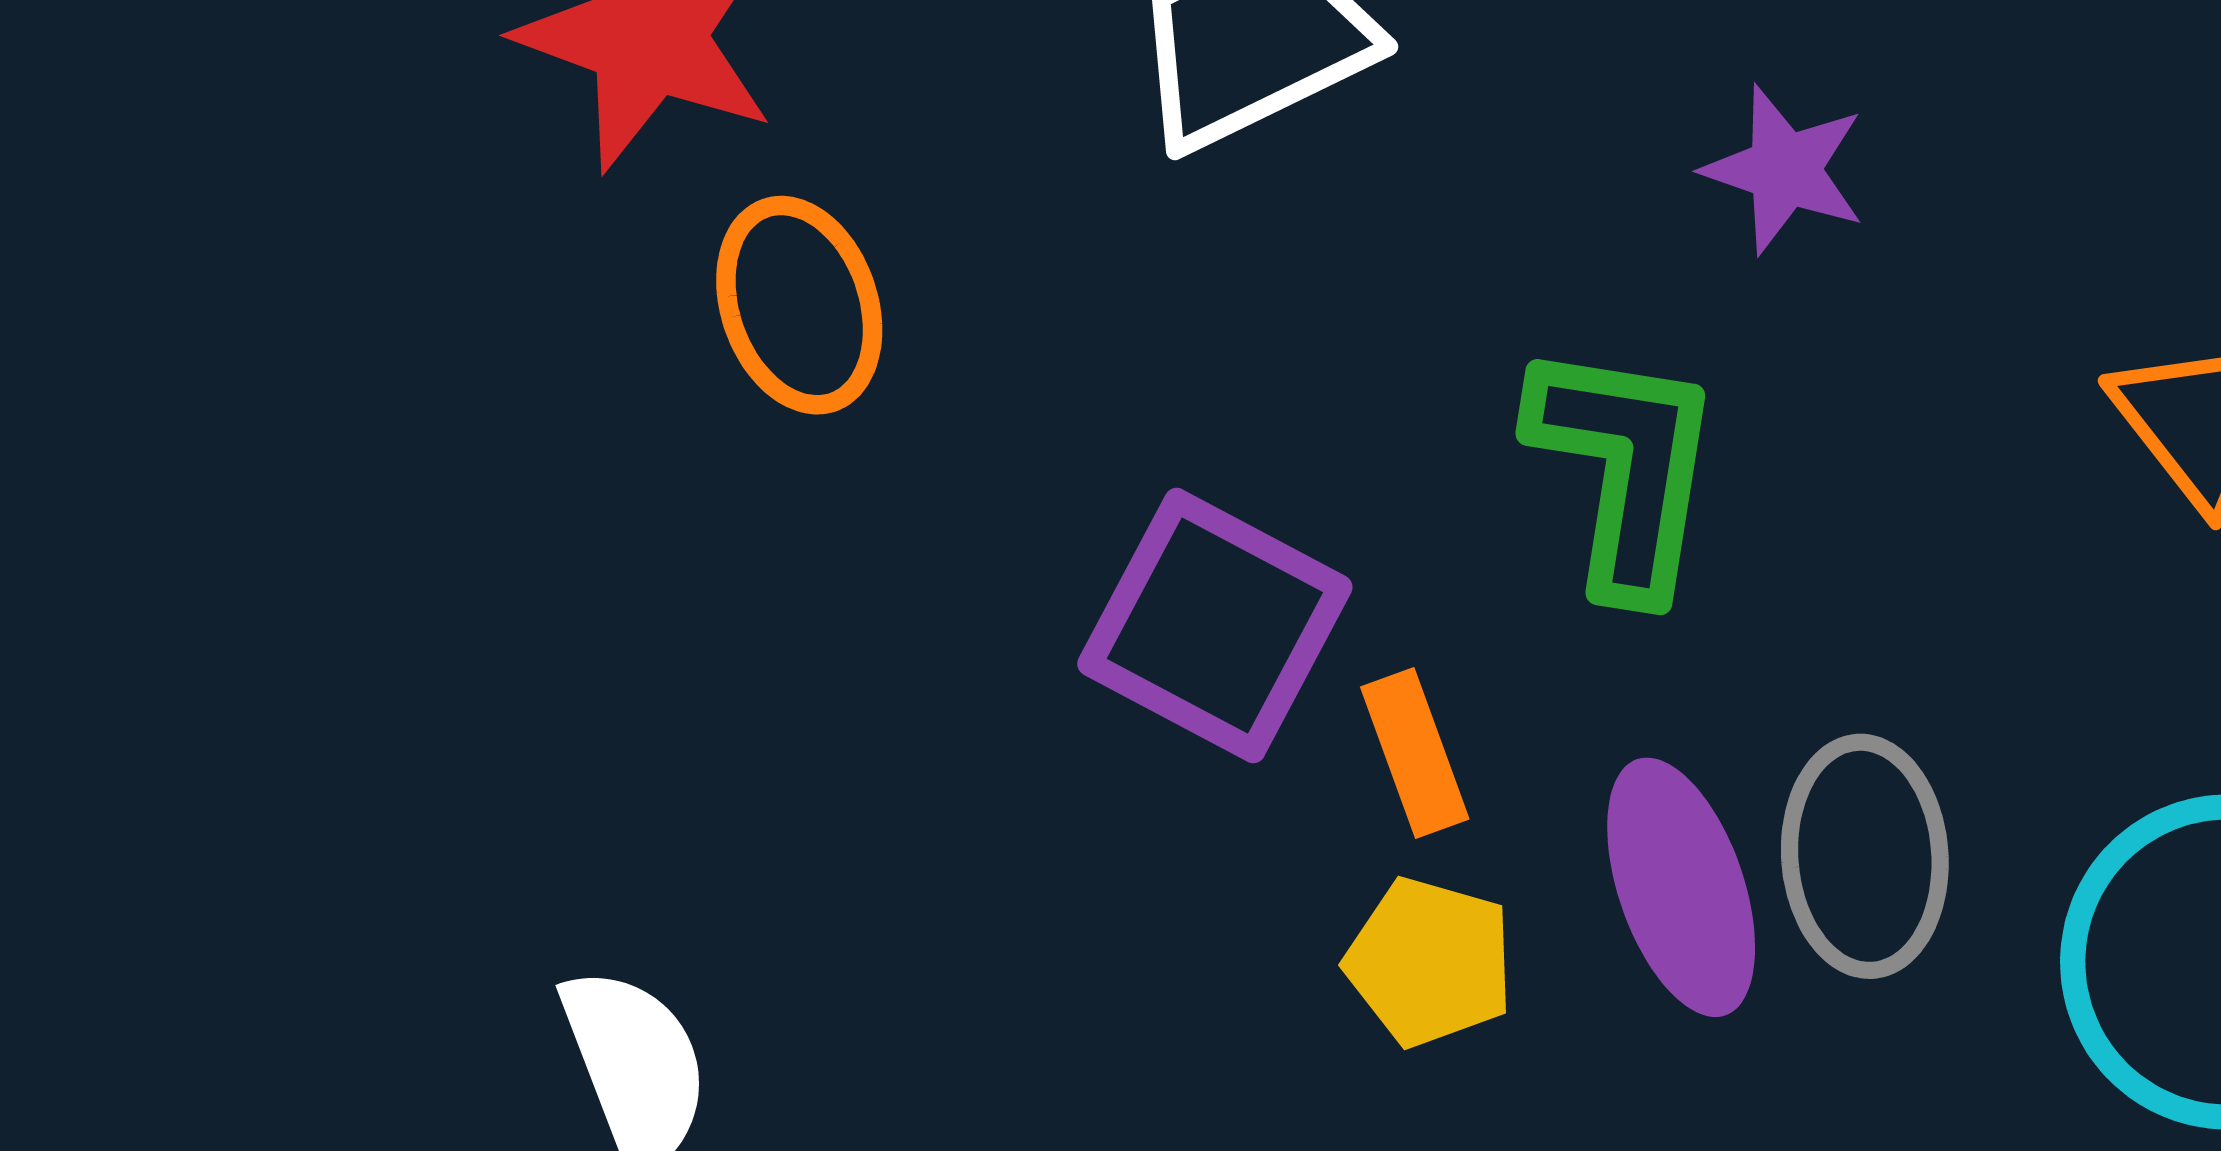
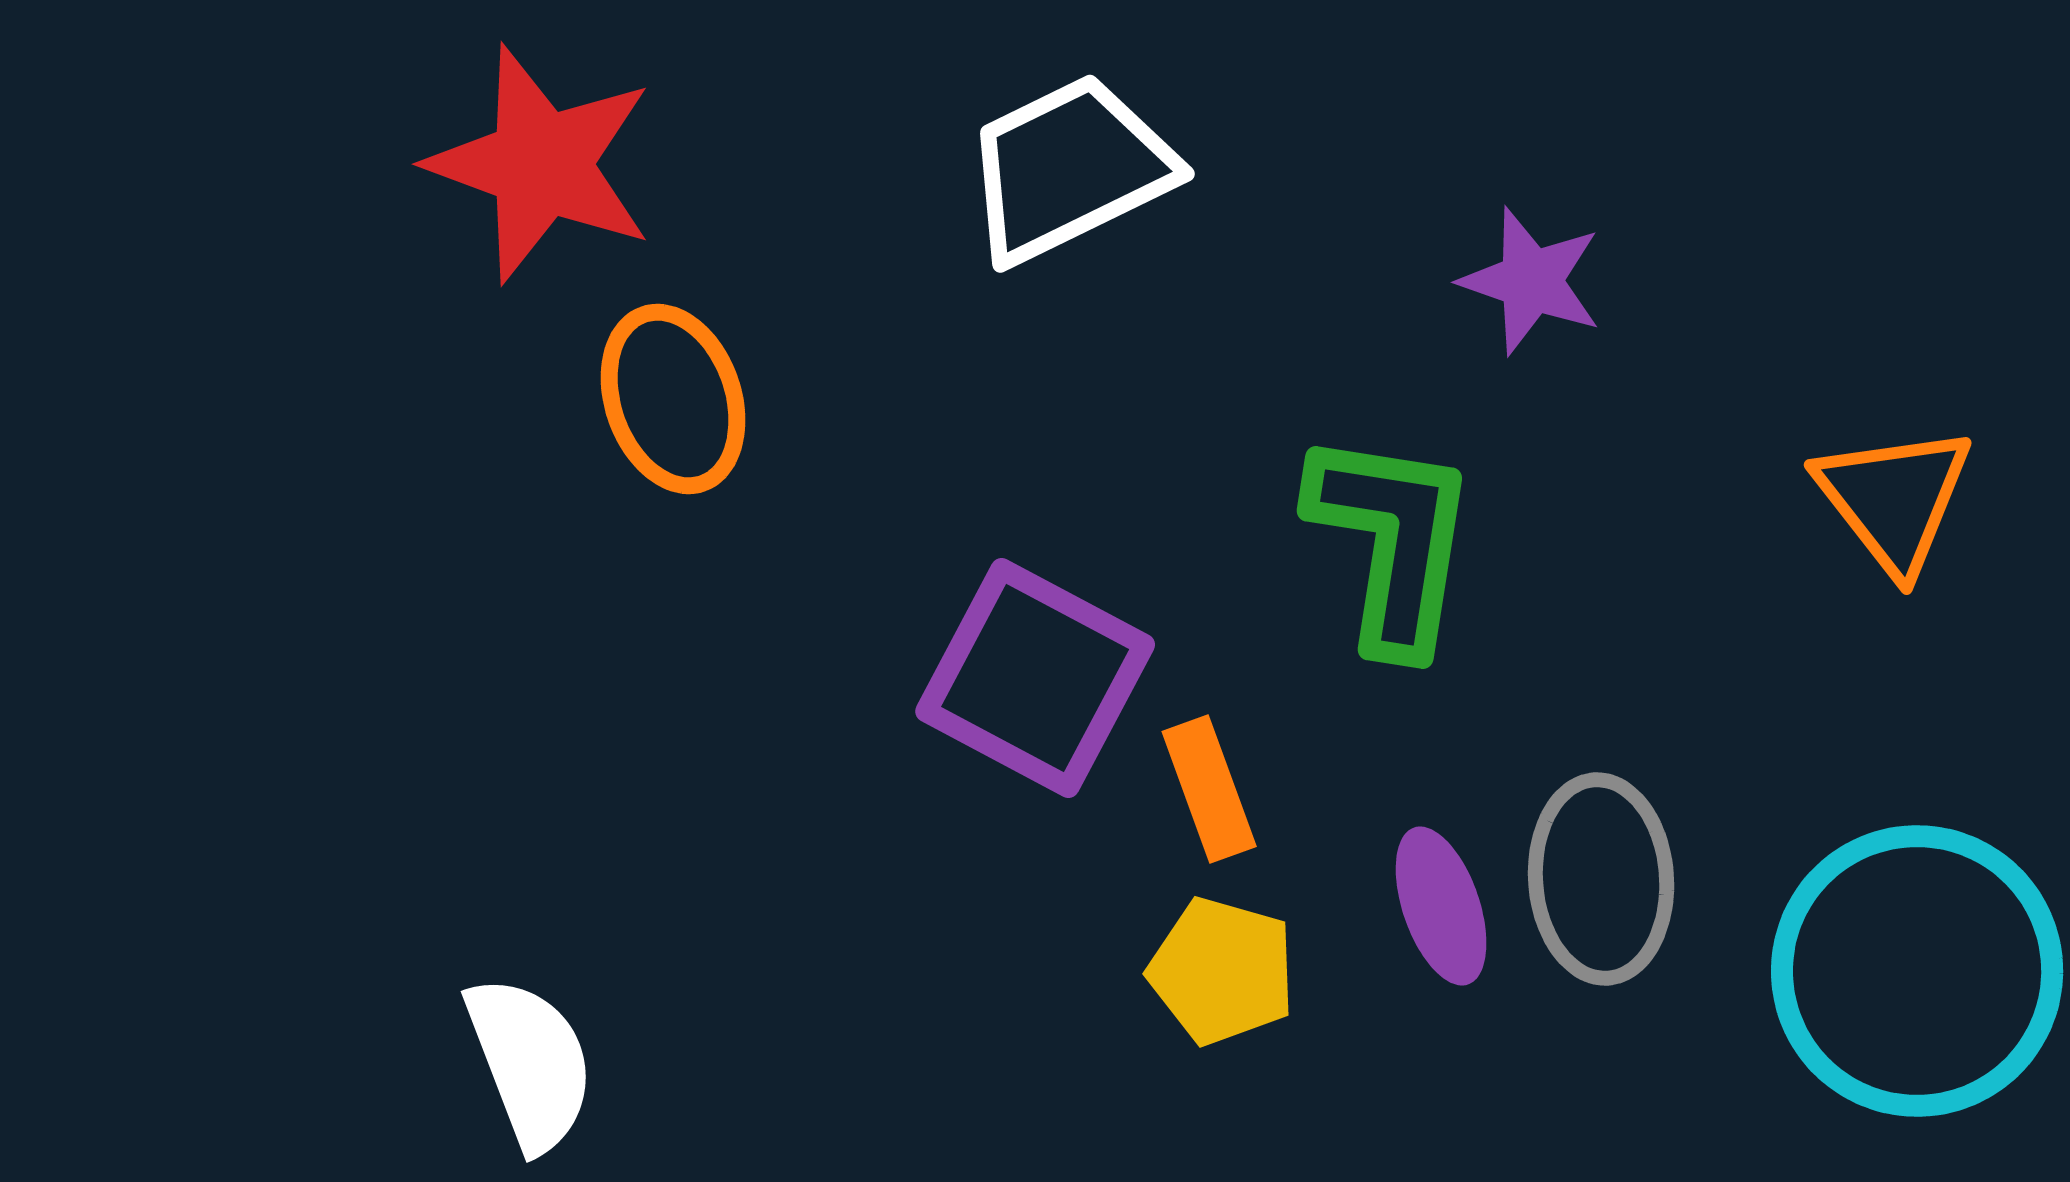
purple ellipse: (1681, 887) -> (1441, 906), size x0.7

